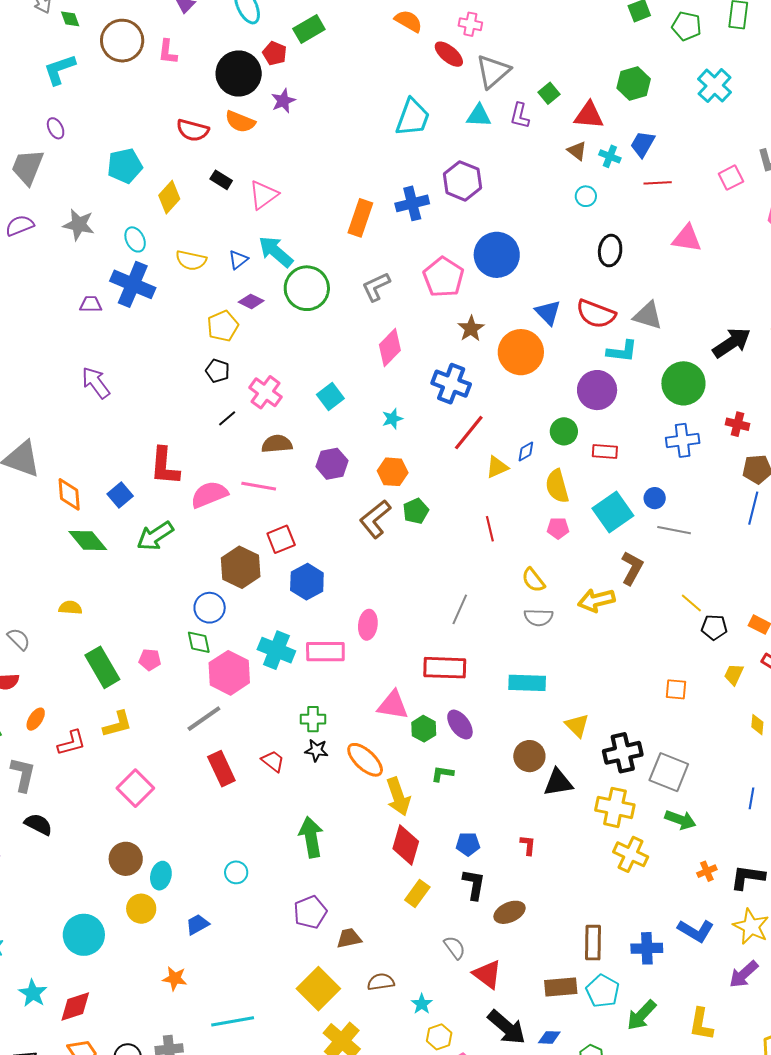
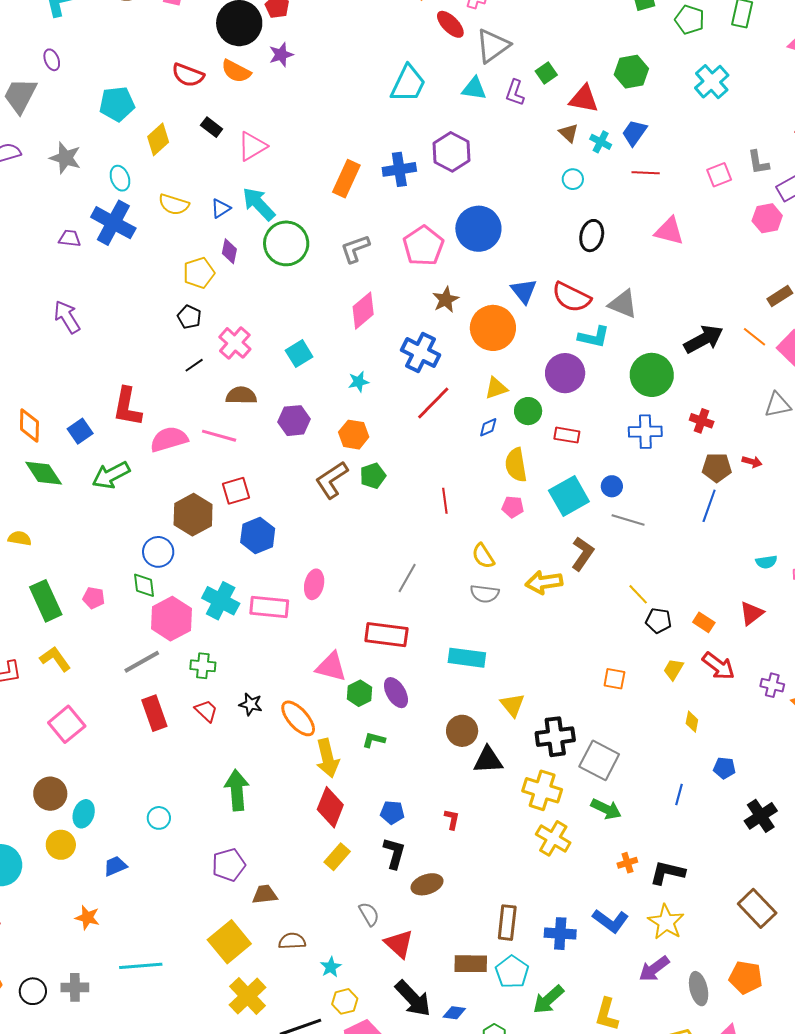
purple diamond: (251, 301) -> (229, 251), turned 70
yellow triangle: (497, 467) -> (496, 388), moved
green cross: (313, 719) -> (203, 666), moved
yellow L-shape: (118, 724) -> (55, 659), turned -116

